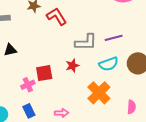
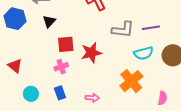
black triangle: (10, 50) -> (49, 21), moved, turned -40
red star: (72, 66) -> (91, 53), moved, size x1.5
red square: (44, 73) -> (66, 44), moved

